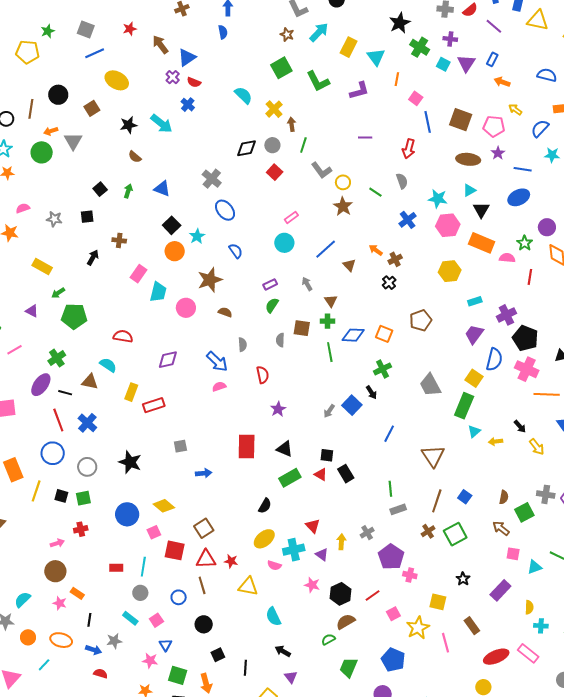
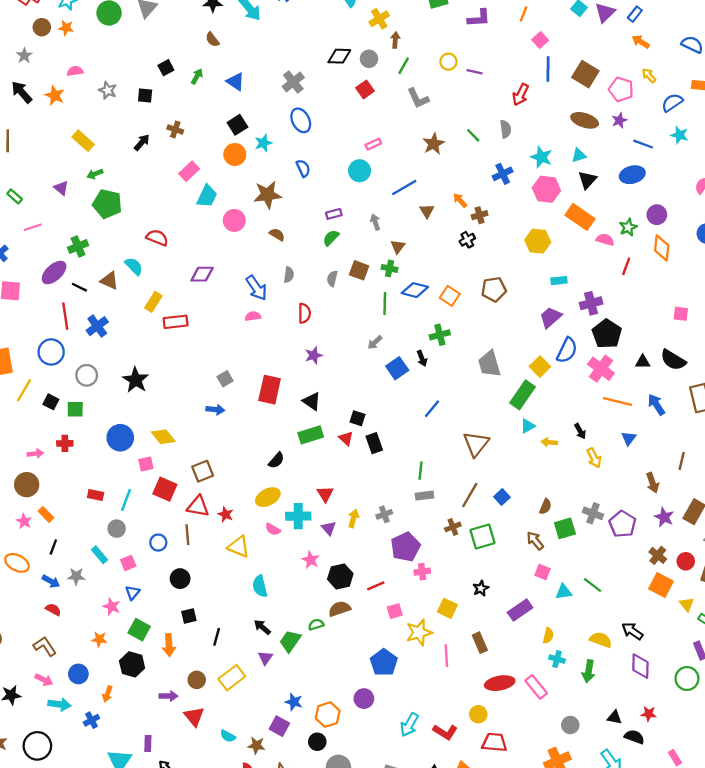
yellow circle: (343, 182) -> (448, 62), moved
gray arrow: (329, 411) -> (375, 342), moved
gray square: (180, 446) -> (225, 379), moved, turned -32
pink cross: (410, 575) -> (422, 572), turned -32
green trapezoid: (348, 668) -> (290, 641), moved

